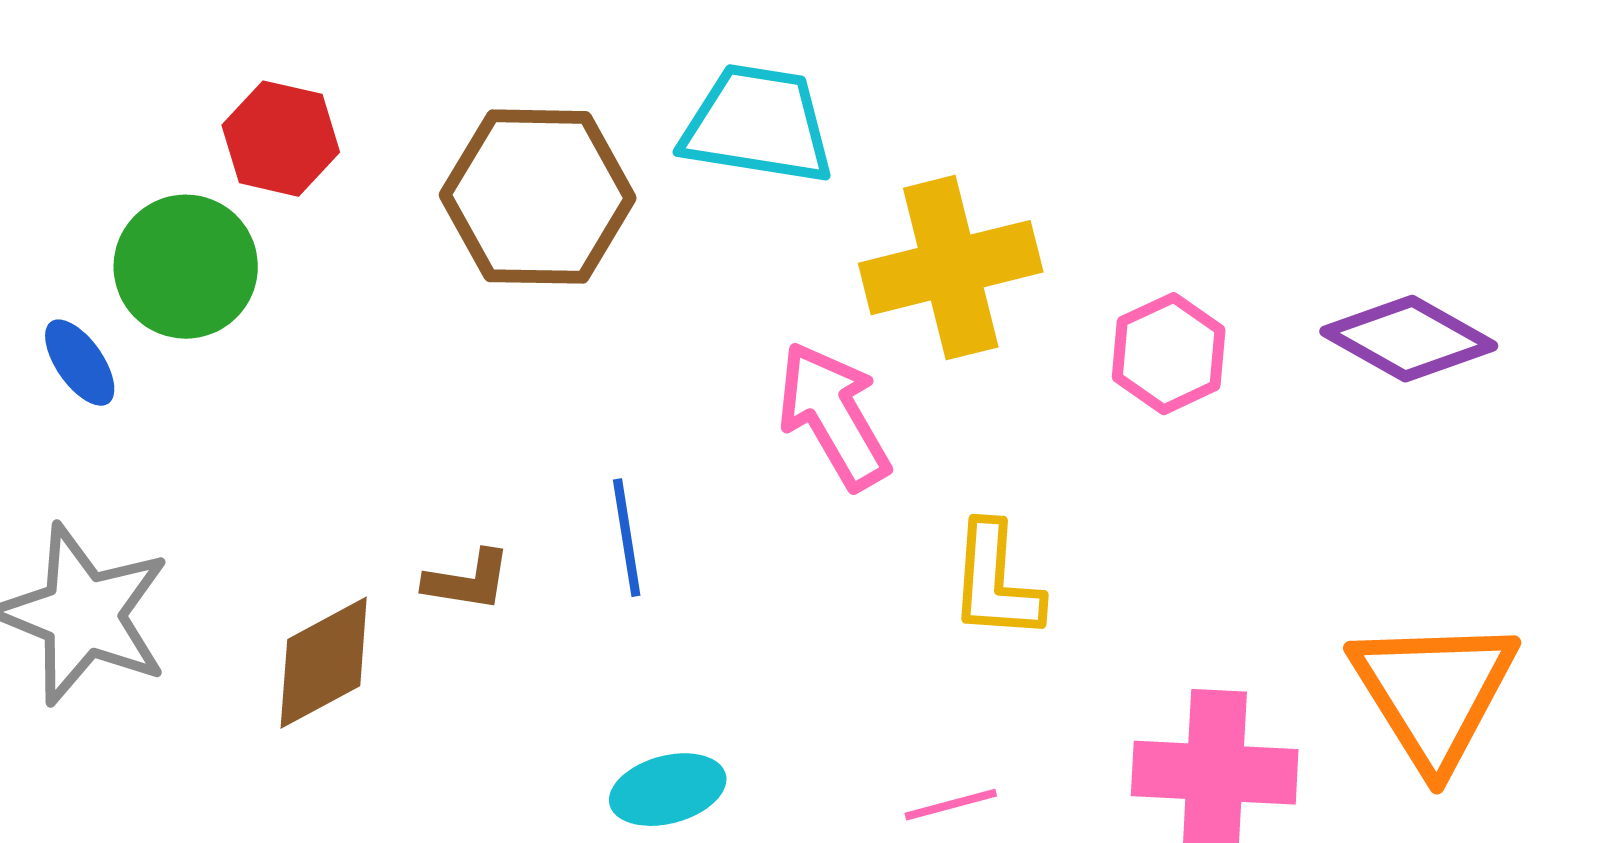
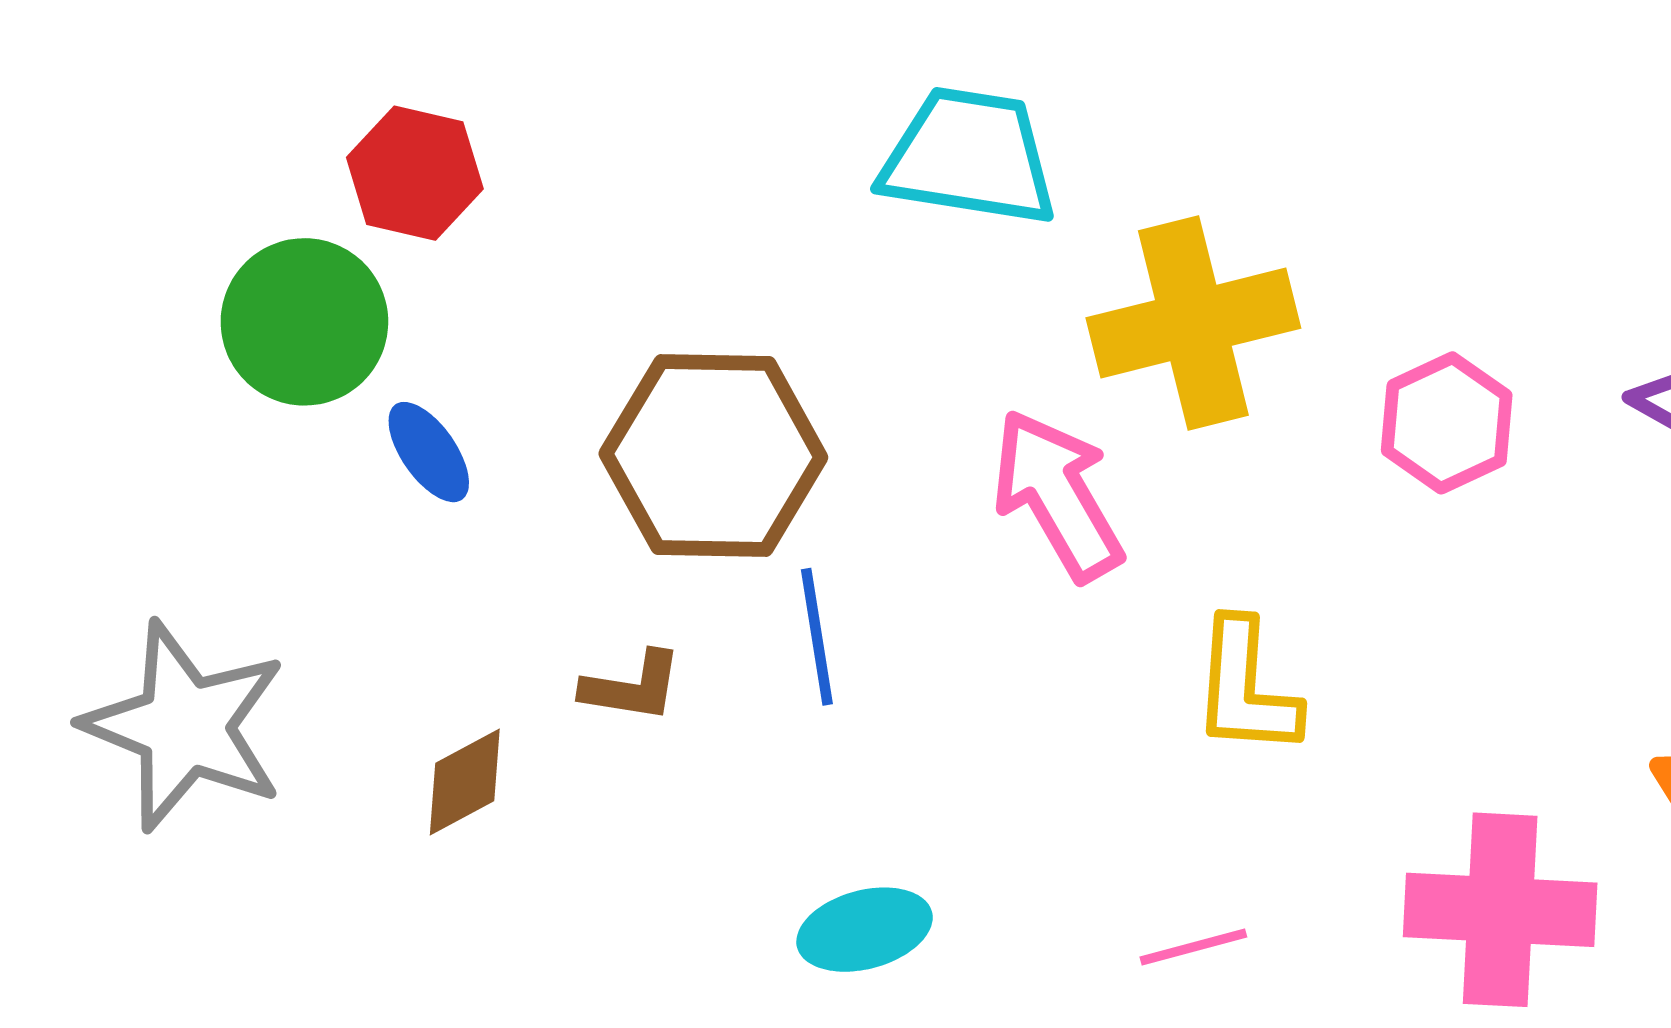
brown hexagon: (538, 197) -> (713, 456), moved
blue ellipse: (80, 363) -> (429, 452), moved
brown diamond: (324, 663) -> (465, 782), size x0.7

